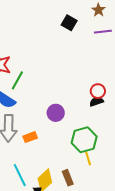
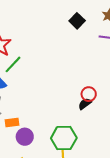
black semicircle: (96, 101) -> (85, 104), turned -32
purple circle: (56, 113) -> (25, 137), moved

